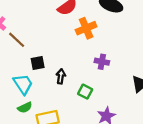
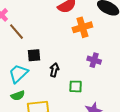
cyan trapezoid: (23, 84) -> (18, 74), turned -105
green square: (85, 92) -> (76, 86), turned -32

